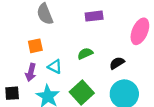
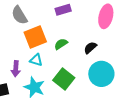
orange square: (35, 46) -> (35, 37), moved, size x1.6

